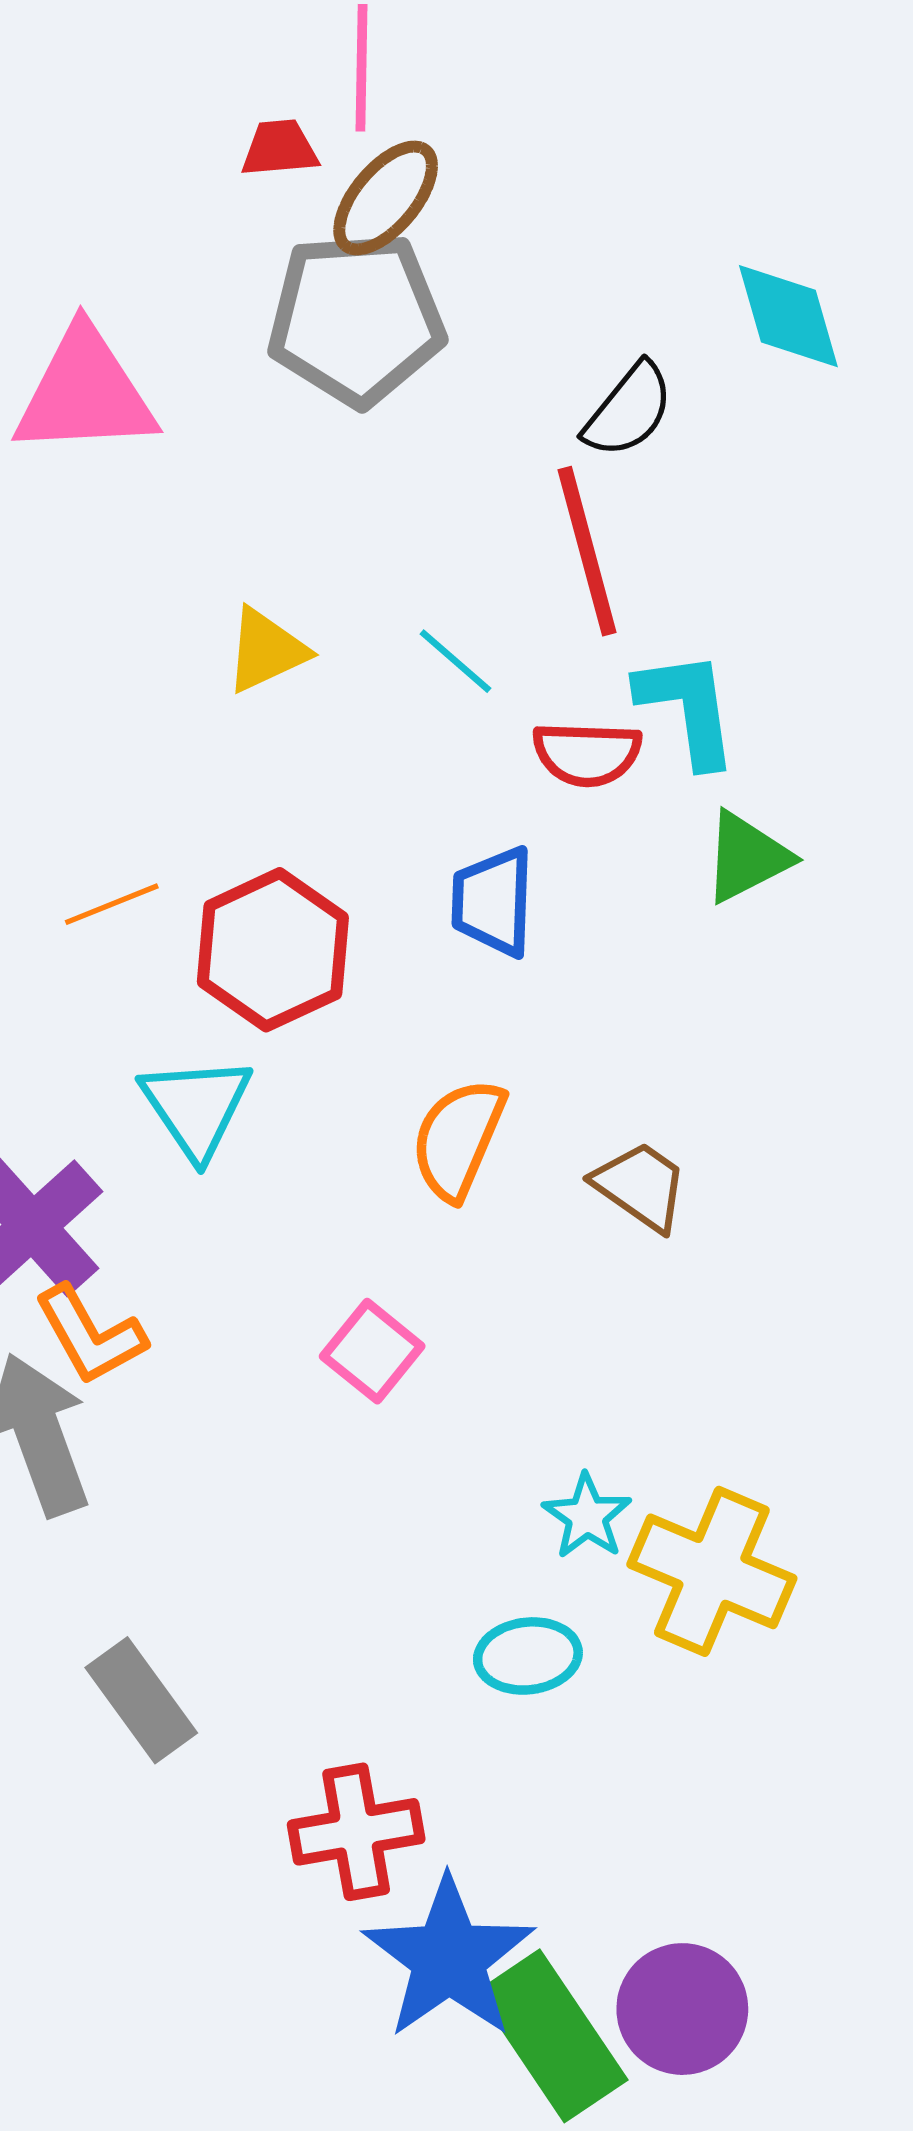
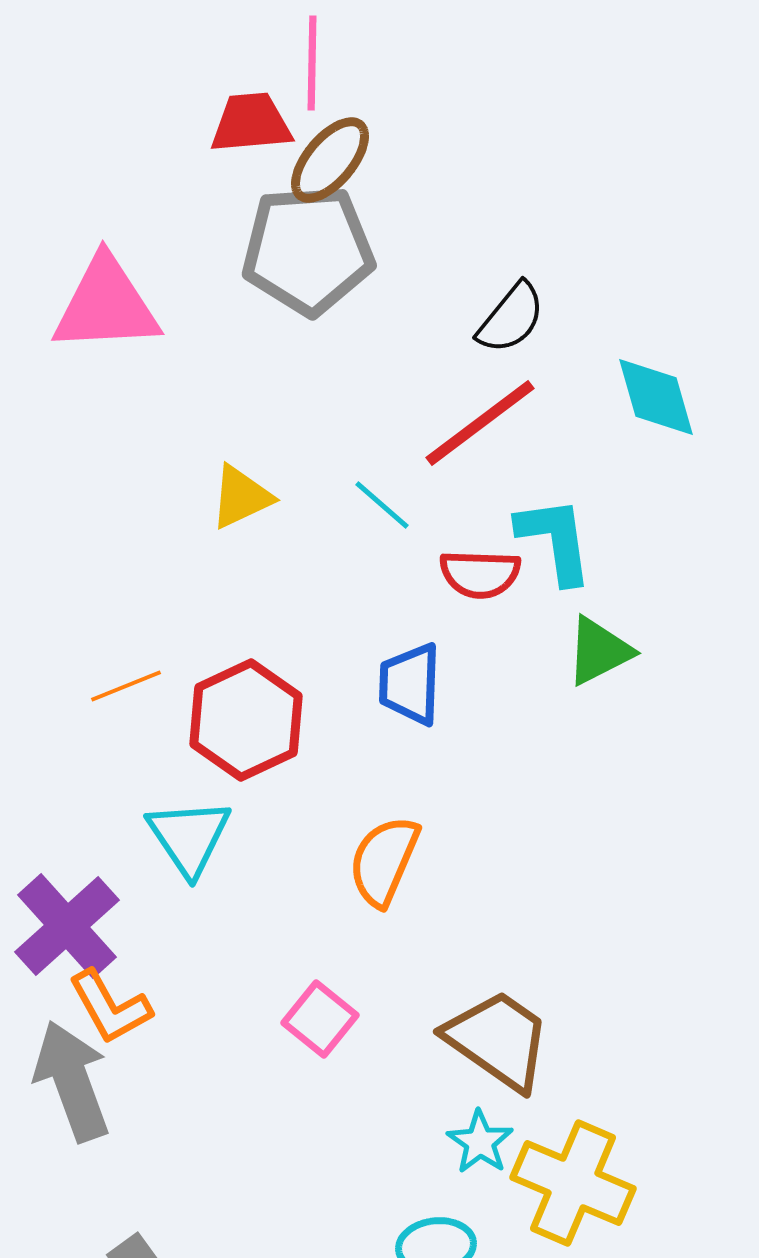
red trapezoid: (280, 148) -> (251, 123), size x1.4
cyan diamond: (788, 316) -> (656, 397), moved
red line: (587, 551) -> (480, 423), turned 68
brown trapezoid: (641, 1186) -> (498, 1040), moved, size x1.5

